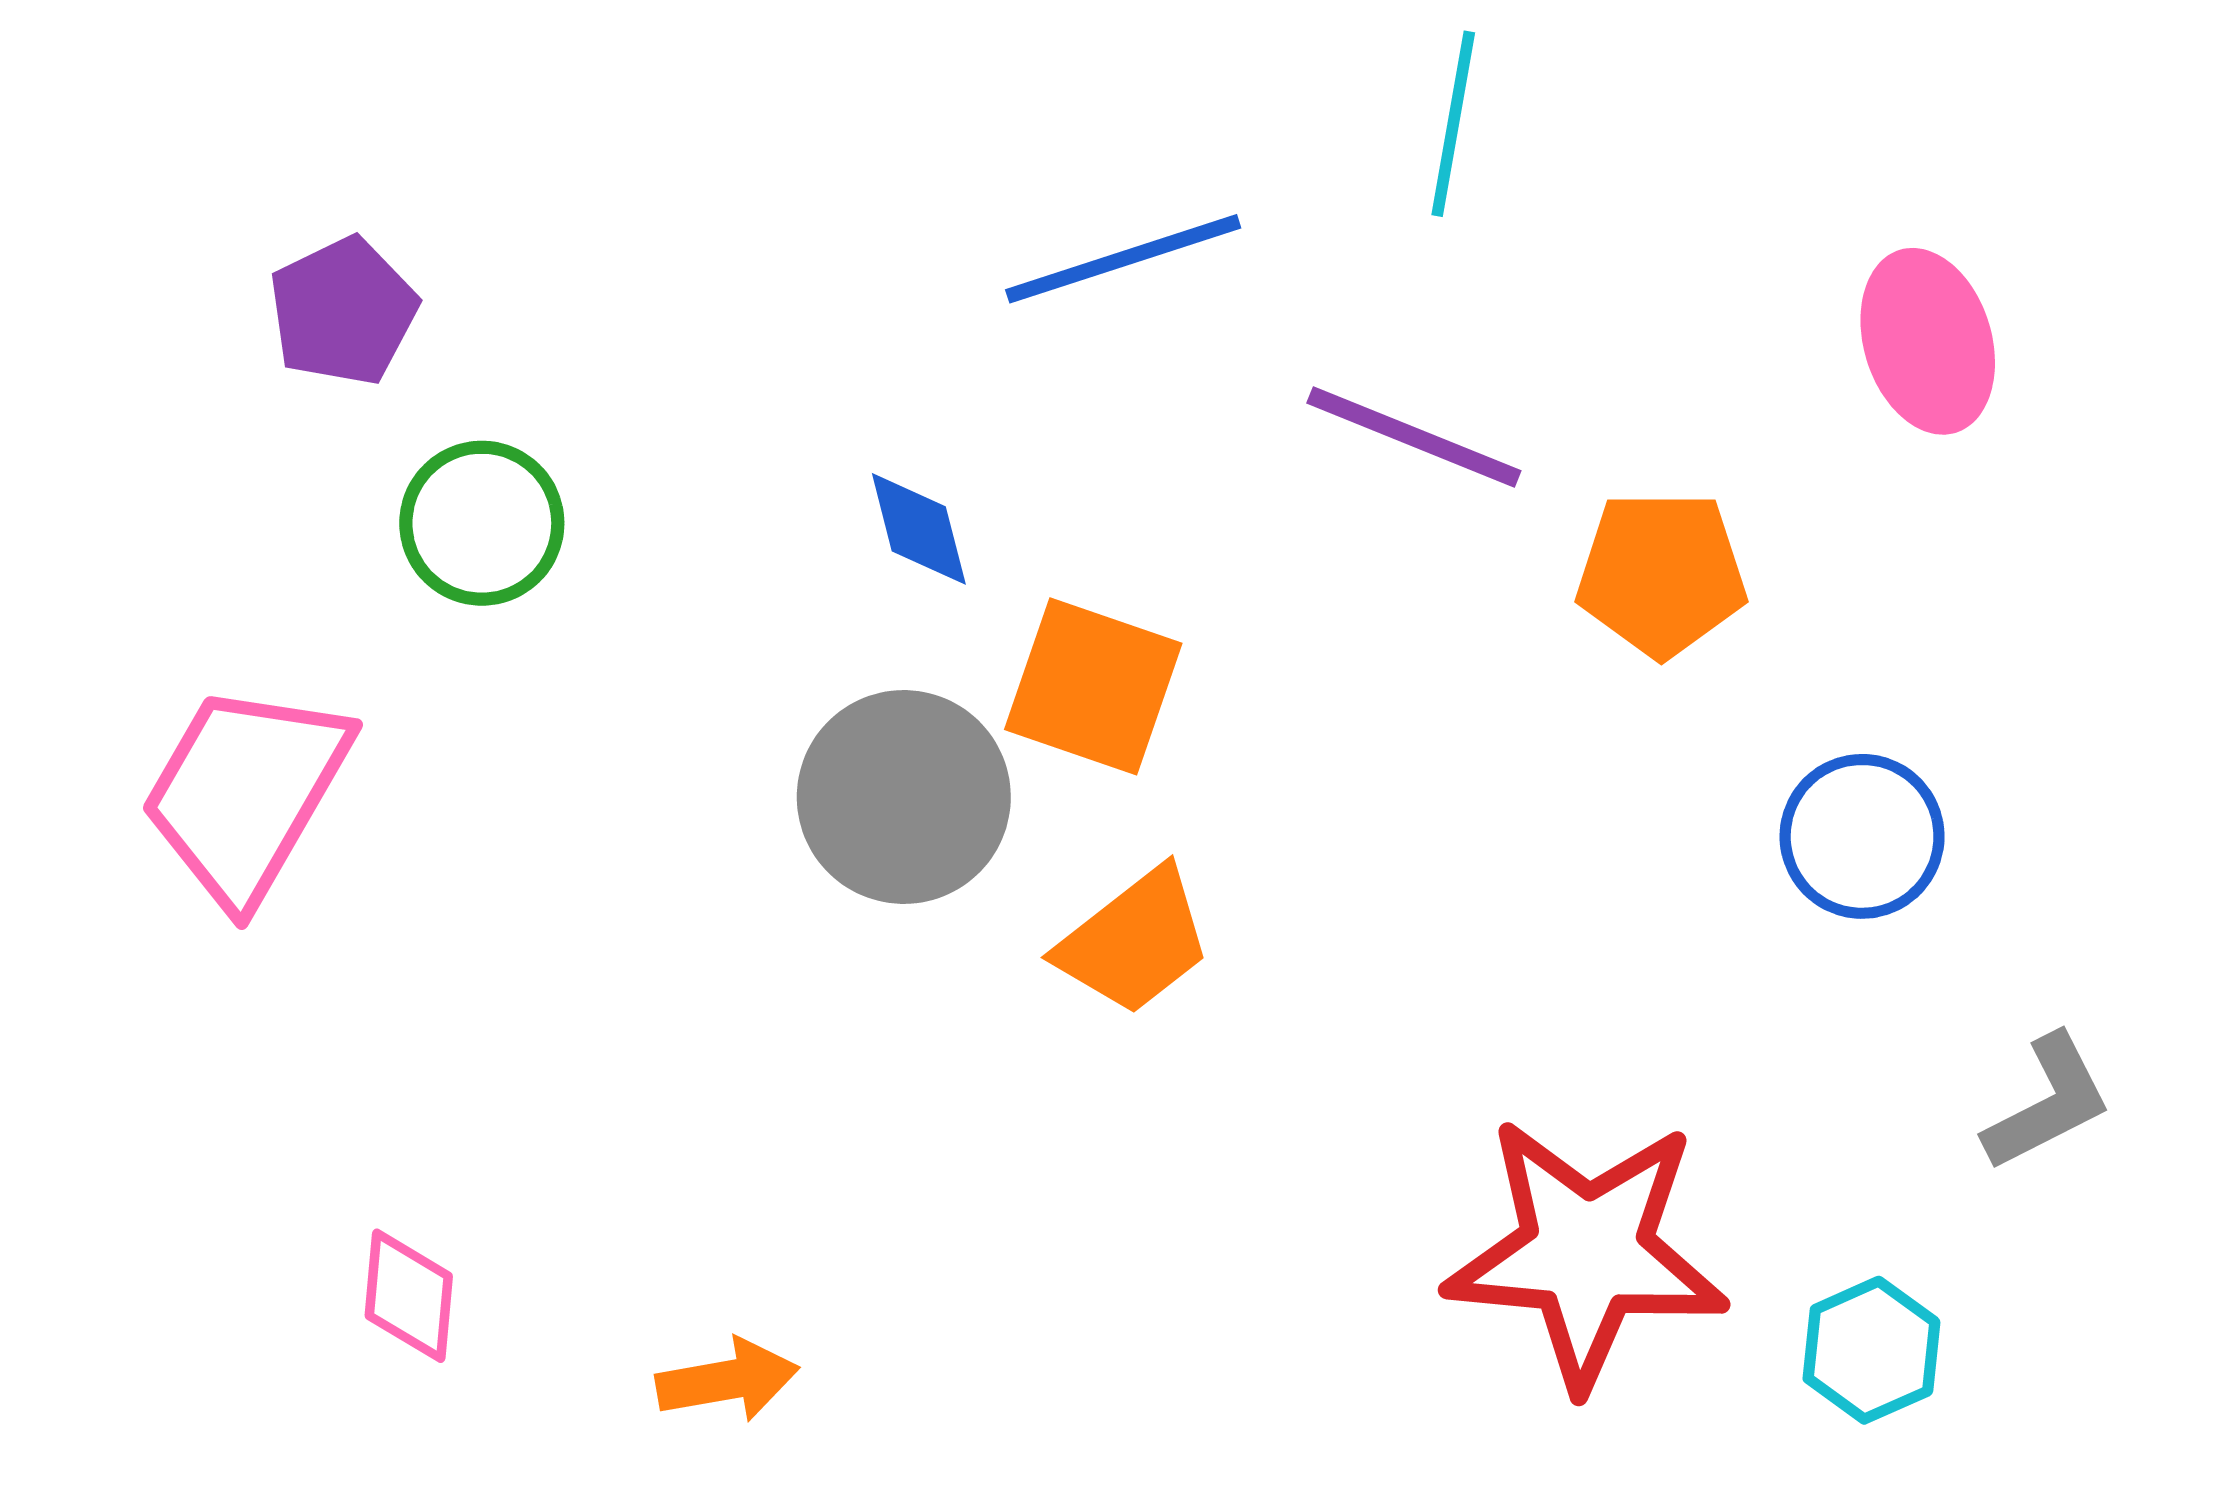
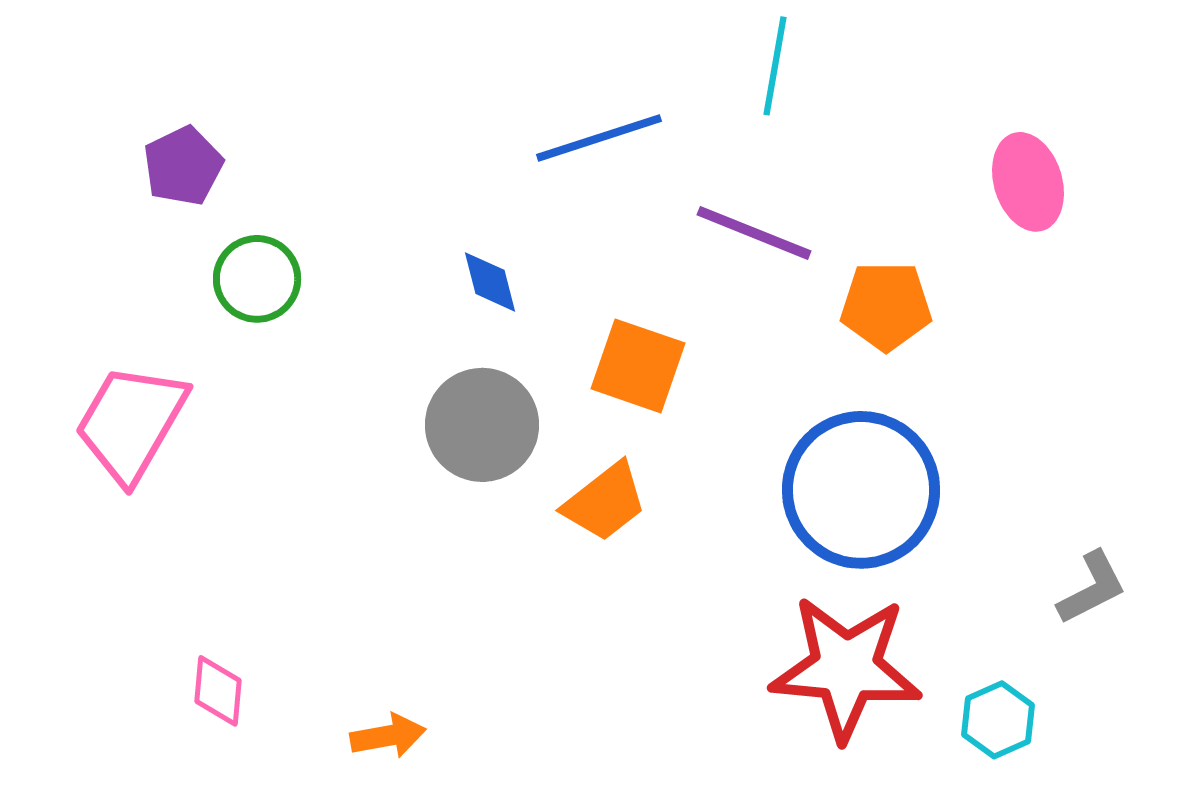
orange square: (1093, 686) -> (638, 366), moved
blue circle: (1862, 836) -> (861, 490), moved, size x1.8

